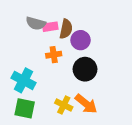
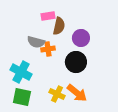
gray semicircle: (36, 23) -> (36, 42), moved
pink rectangle: (50, 27) -> (48, 16), moved
purple circle: (81, 40) -> (81, 38), moved

